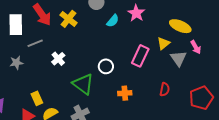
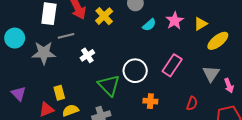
yellow ellipse: (180, 26) -> (218, 41), turned -70
yellow triangle: (163, 43) -> (200, 24), moved
pink arrow: (196, 47) -> (229, 86), moved
gray star: (16, 63) -> (44, 53), size x1.6
white circle: (106, 66) -> (135, 71), size x1.5

